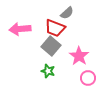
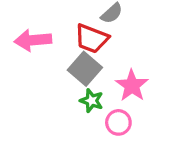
green star: (48, 71) -> (92, 101), moved
pink circle: (88, 78) -> (118, 122), moved

